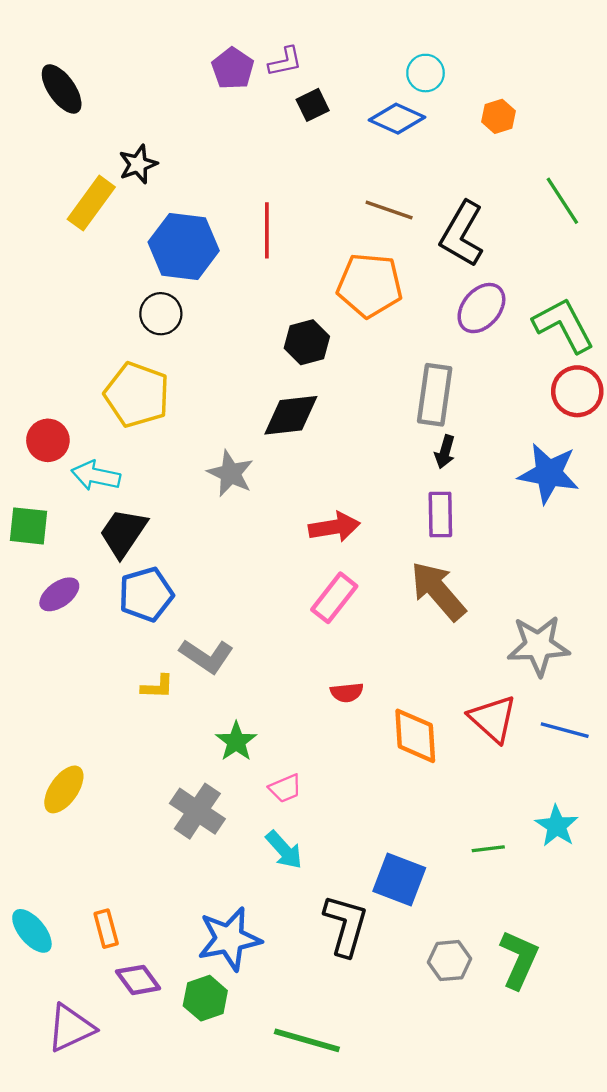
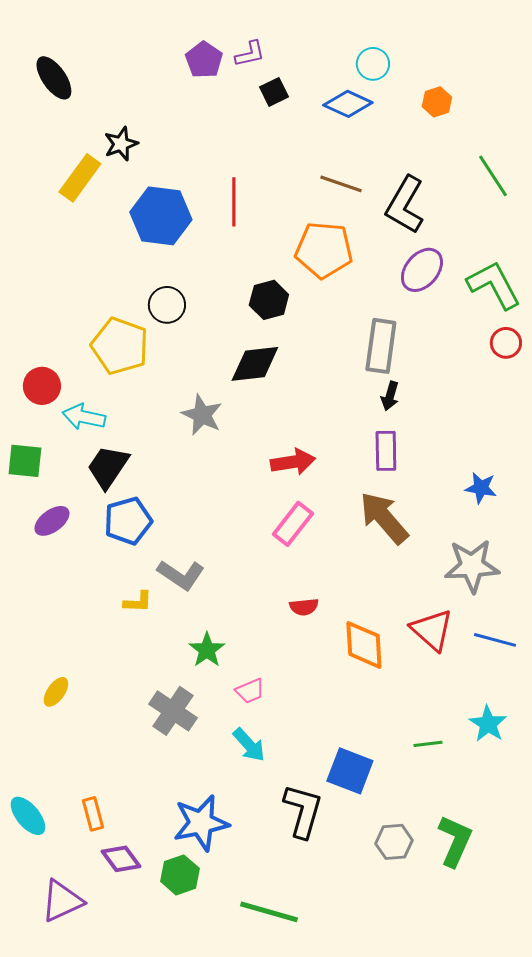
black circle: (161, 314) -> (167, 305), moved
red circle: (577, 391) -> (506, 343), size x0.7
blue star: (549, 473) -> (481, 488), moved, size x0.6
yellow ellipse: (64, 789) -> (56, 692), size x0.7

